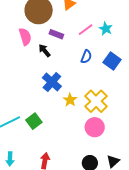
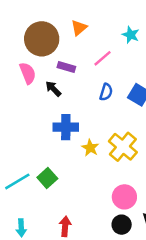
cyan star: (106, 29) -> (131, 35), moved
blue cross: (52, 82) -> (66, 127), turned -36
pink circle: (95, 127) -> (124, 197), moved

